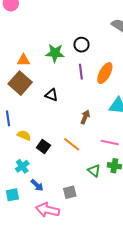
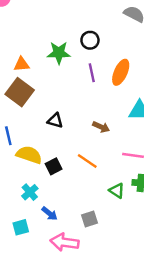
black triangle: (51, 95) -> (55, 120), moved
brown arrow: (85, 117) -> (101, 127), turned 96
yellow semicircle: (24, 135) -> (29, 155), size x1.5
black square: (43, 147) -> (54, 166), turned 32

